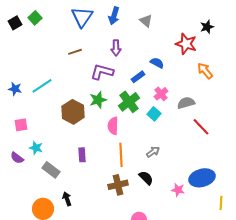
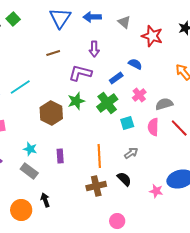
blue arrow: (114, 16) -> (92, 17), turned 72
red star: (186, 44) -> (152, 36), moved
cyan square: (154, 114) -> (127, 123), moved, turned 32
pink semicircle: (113, 126) -> (153, 127), moved
cyan star: (36, 148) -> (30, 149), moved

